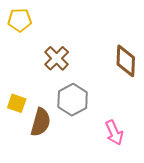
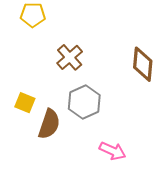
pink arrow: (114, 133) -> (113, 151), moved, turned -45

